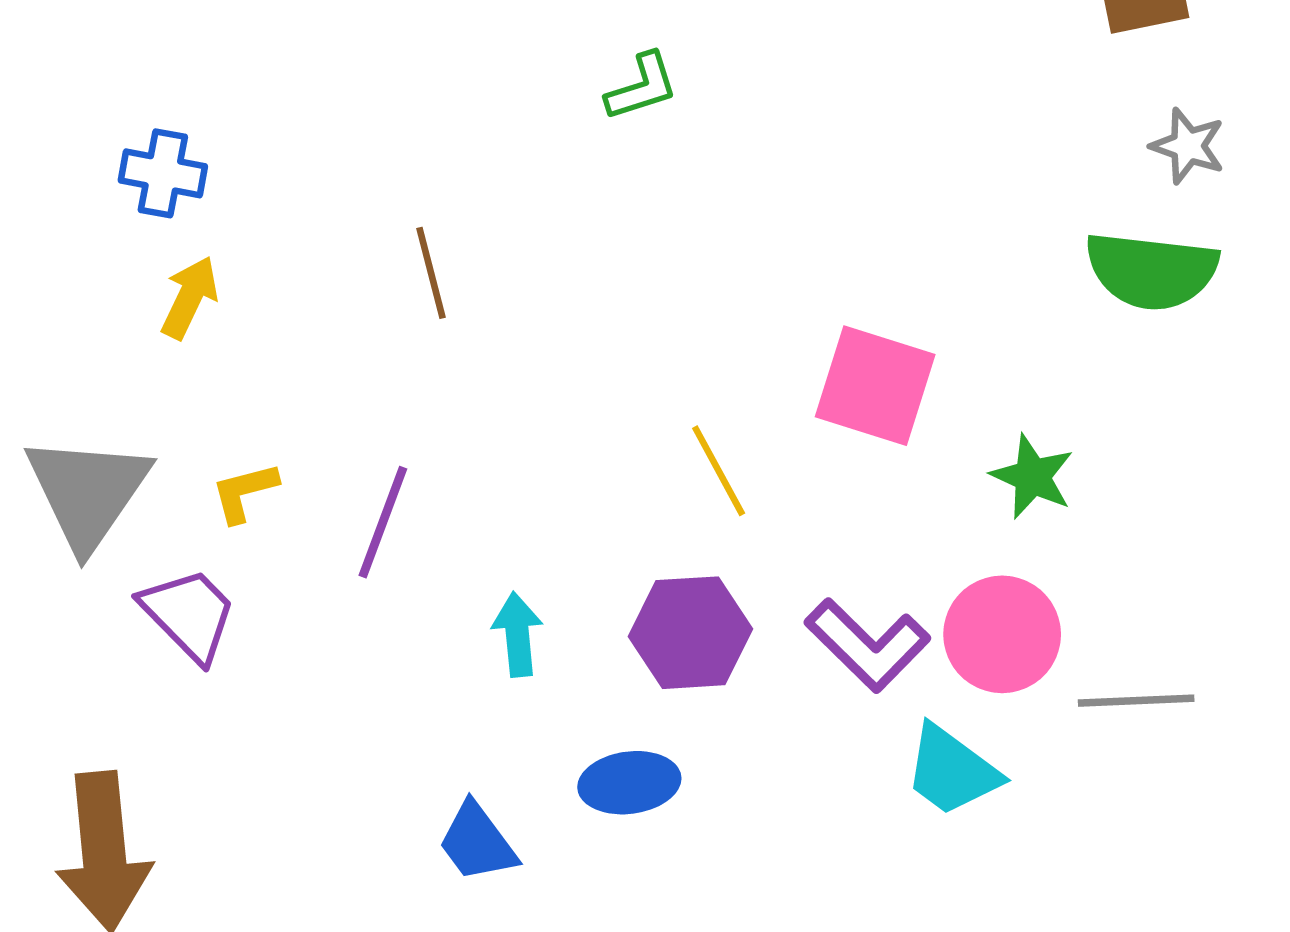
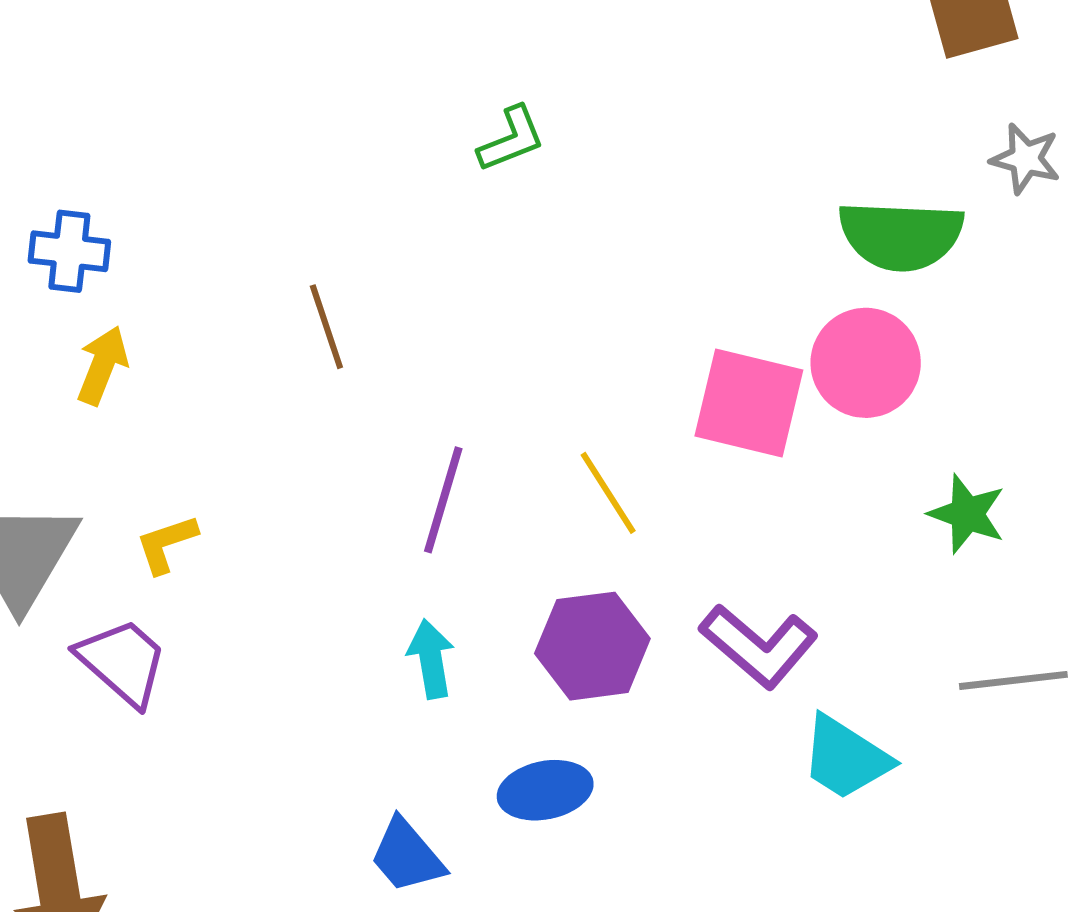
green semicircle: (1152, 271) -> (901, 235), moved
green star: (1032, 477) -> (967, 514), moved
purple line: (383, 522) -> (443, 500), moved
pink circle: (1002, 634) -> (866, 363), moved

